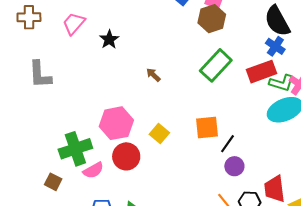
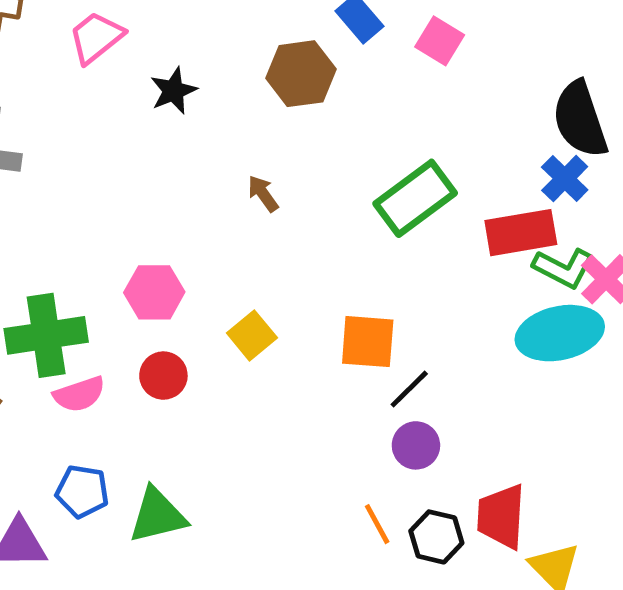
brown hexagon: (212, 19) -> (301, 74), moved
pink hexagon: (116, 123) -> (154, 292), size x0.7
red circle: (126, 156) -> (163, 376), size x0.7

